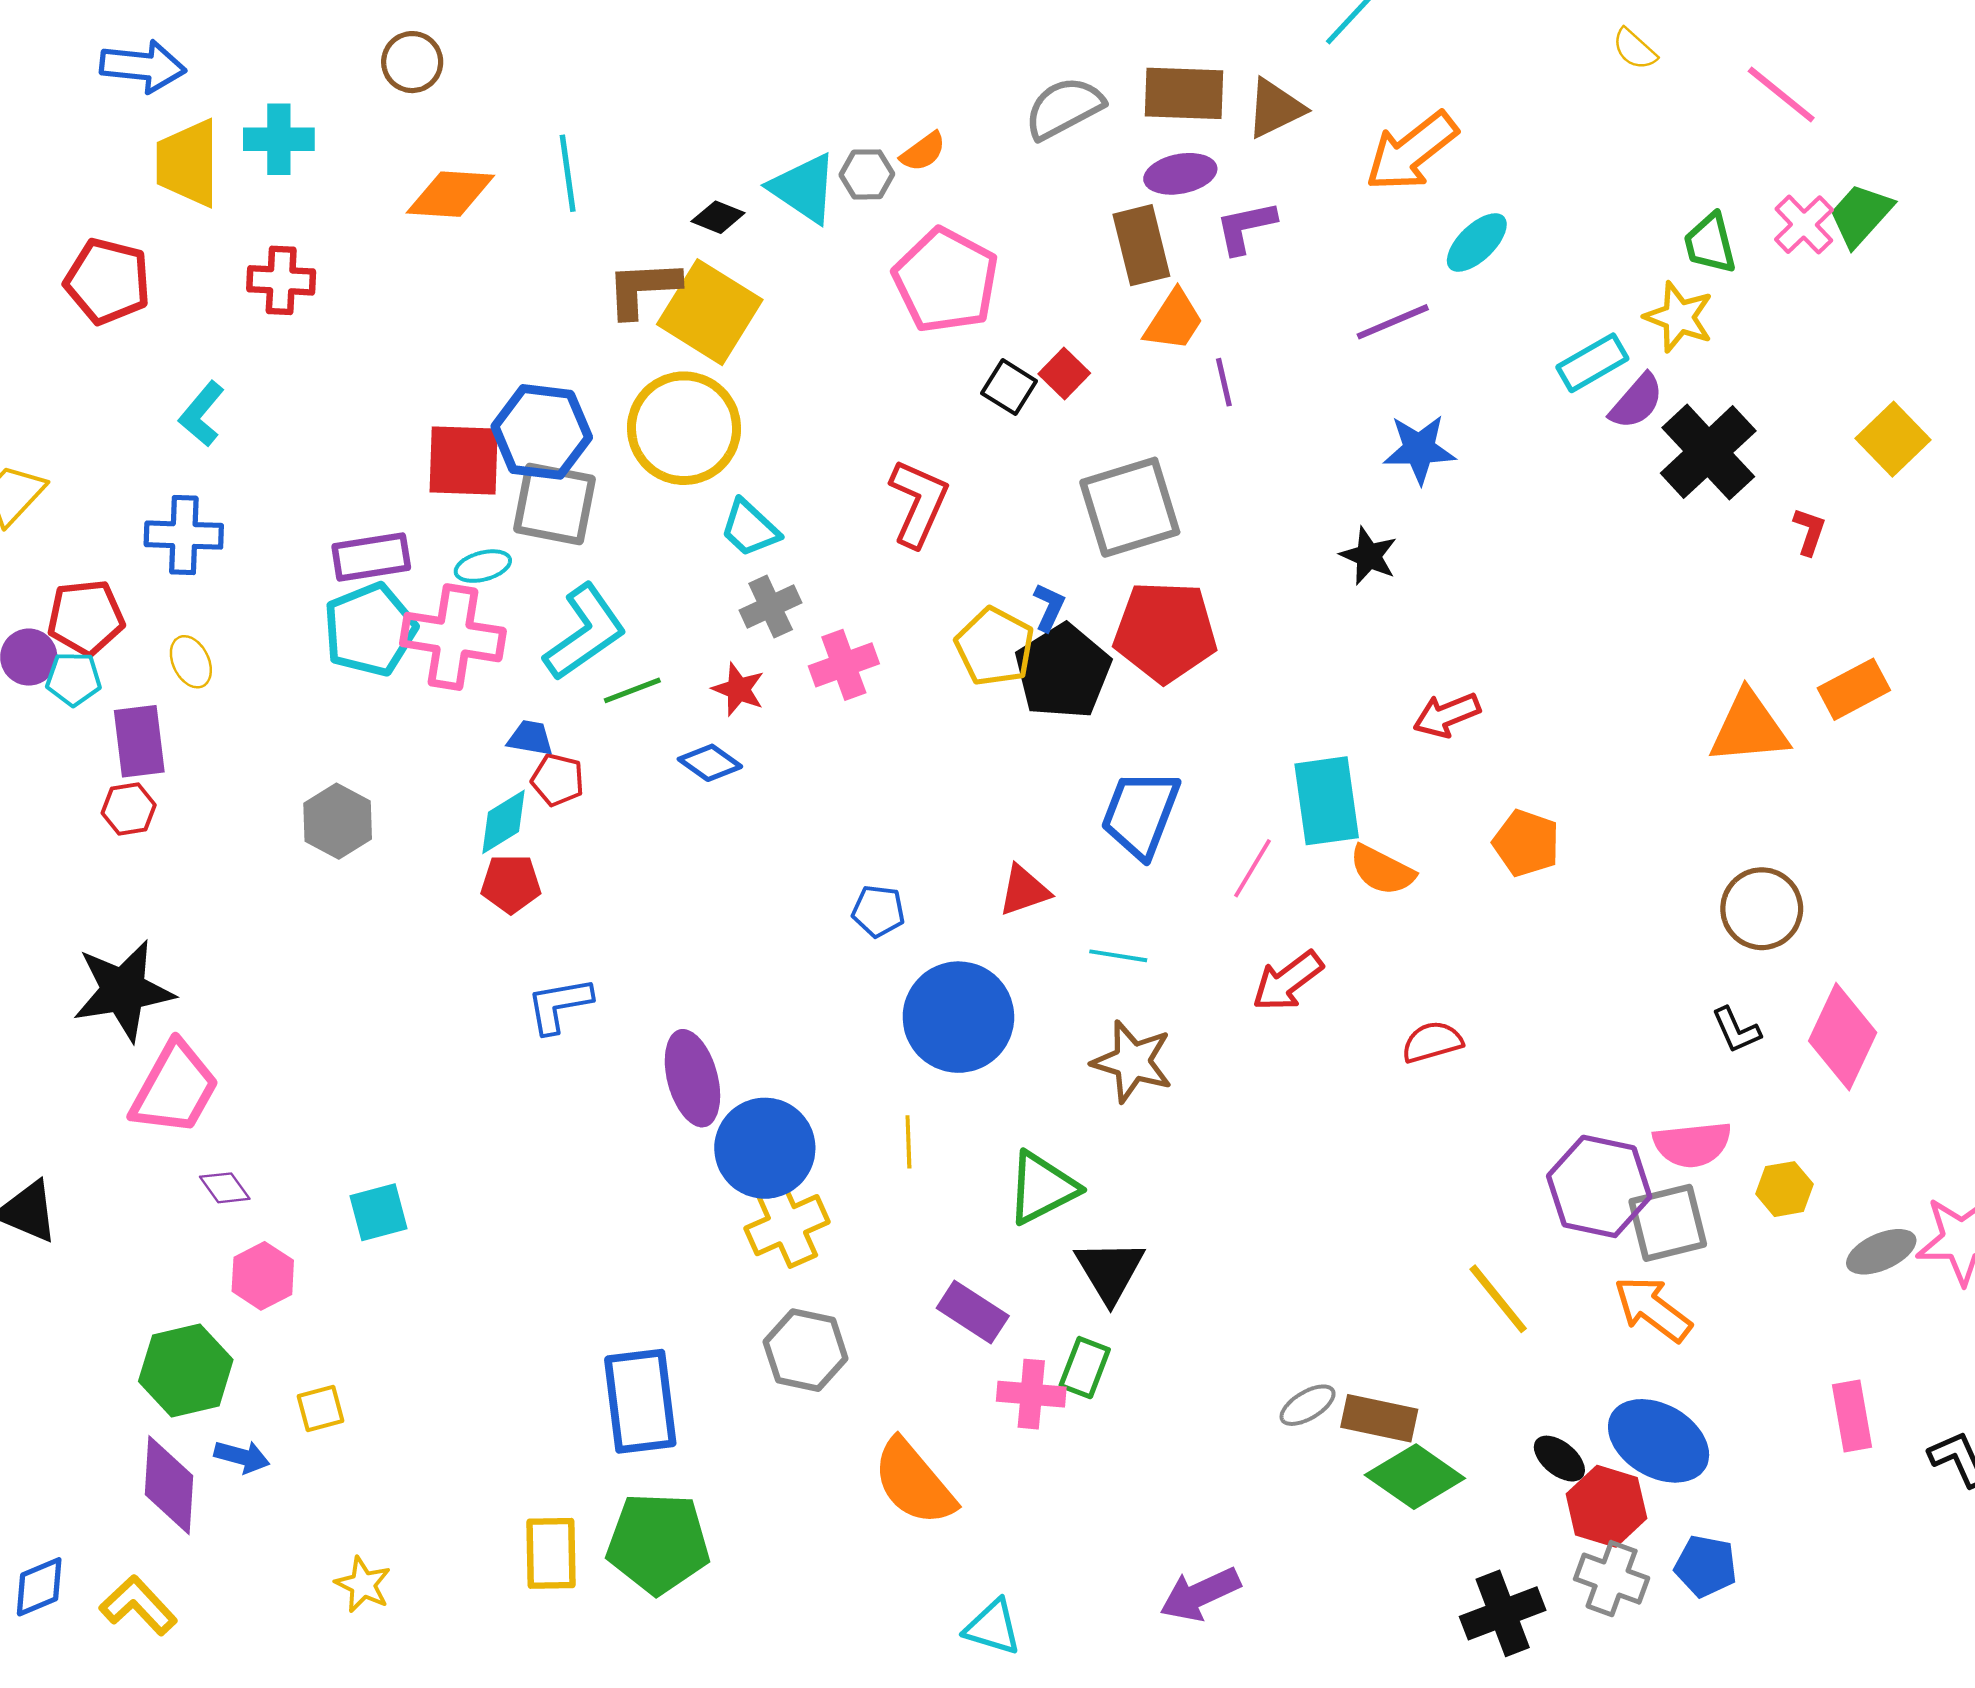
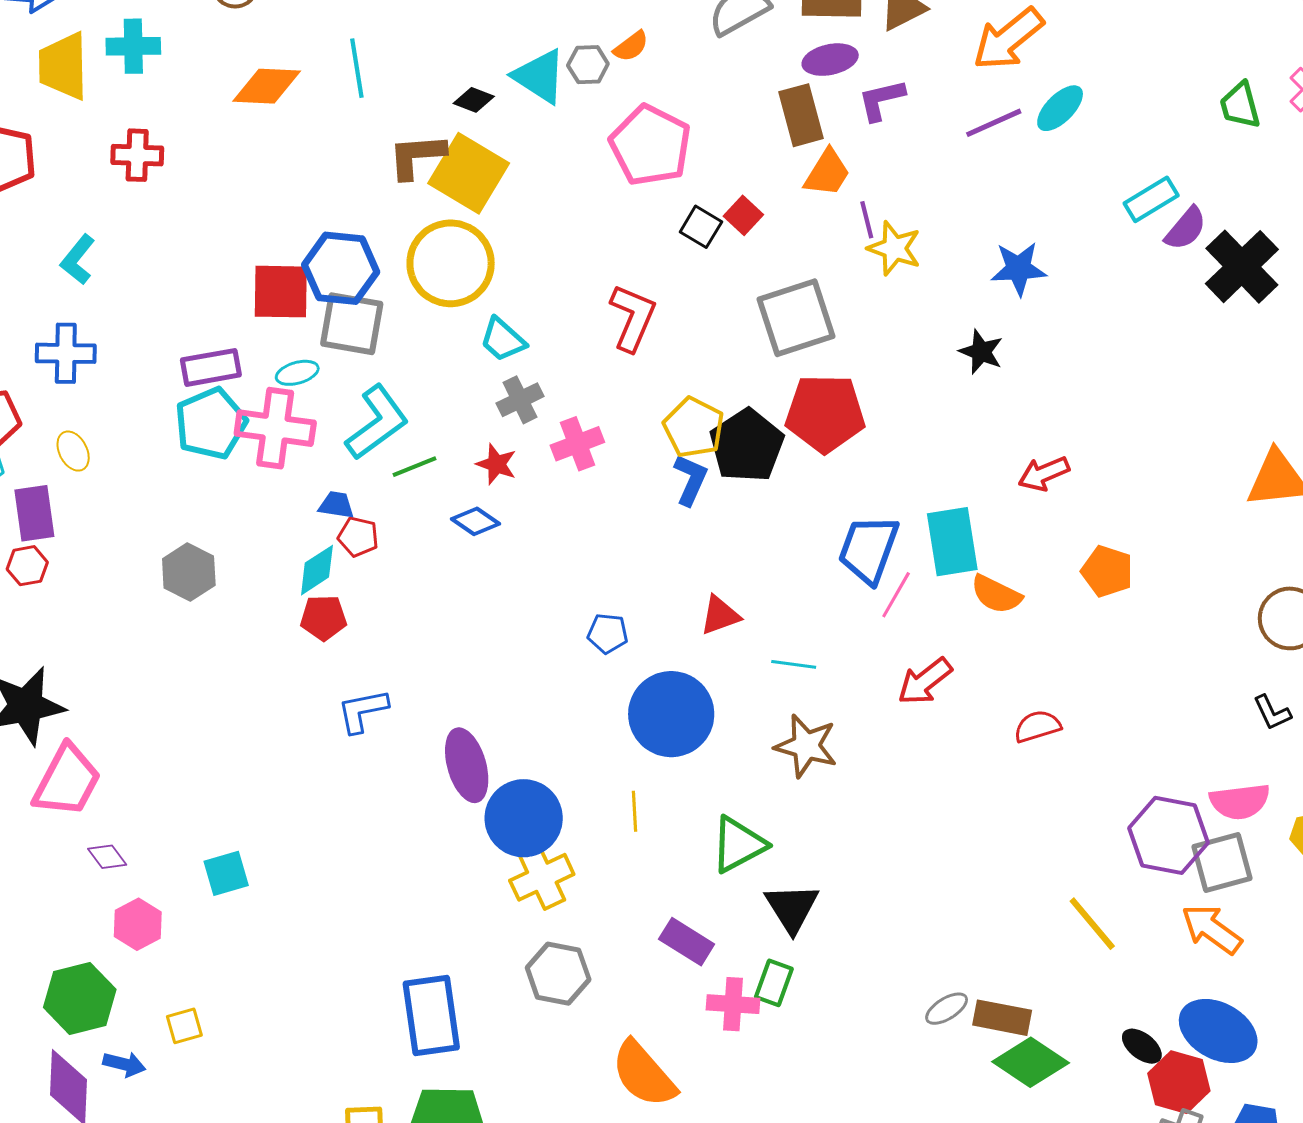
yellow star: (1679, 317) -> (894, 248), moved
purple line: (1393, 322) -> (994, 123), moved
blue L-shape: (1049, 607) -> (691, 480), moved, size x1.4
blue trapezoid: (1141, 814) -> (869, 549), moved

